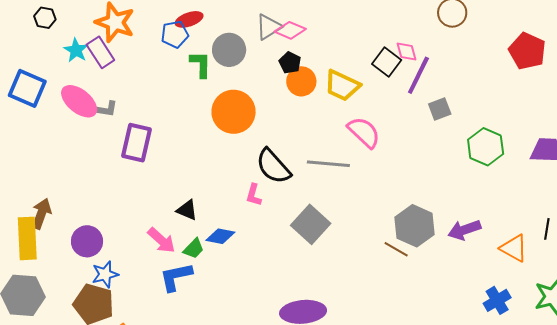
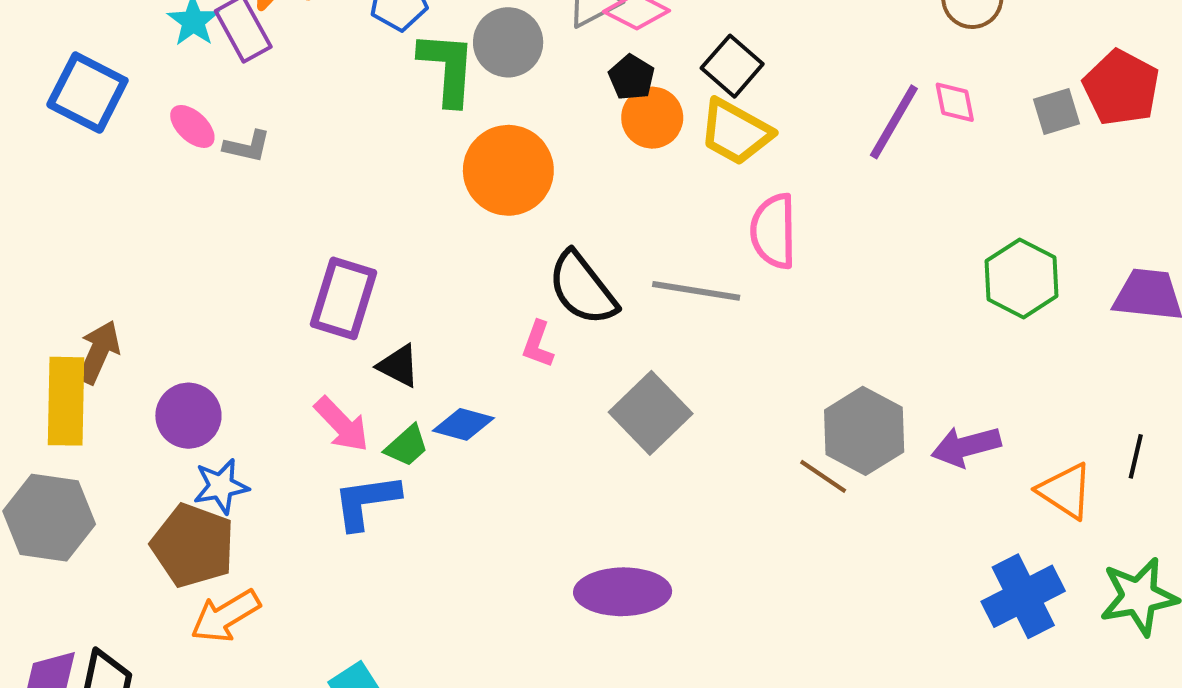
pink diamond: (407, 52) -> (955, 102), moved
black square: (387, 62) -> (732, 66), moved
green L-shape: (201, 64) -> (447, 68), size x1.4
pink ellipse: (79, 101) -> (192, 126), size x0.6
gray square: (440, 109) -> (1056, 112), moved
pink semicircle: (364, 132) -> (774, 231), turned -138
purple rectangle: (137, 143) -> (344, 298), moved
blue cross: (497, 300) -> (1023, 596), size x1.4

